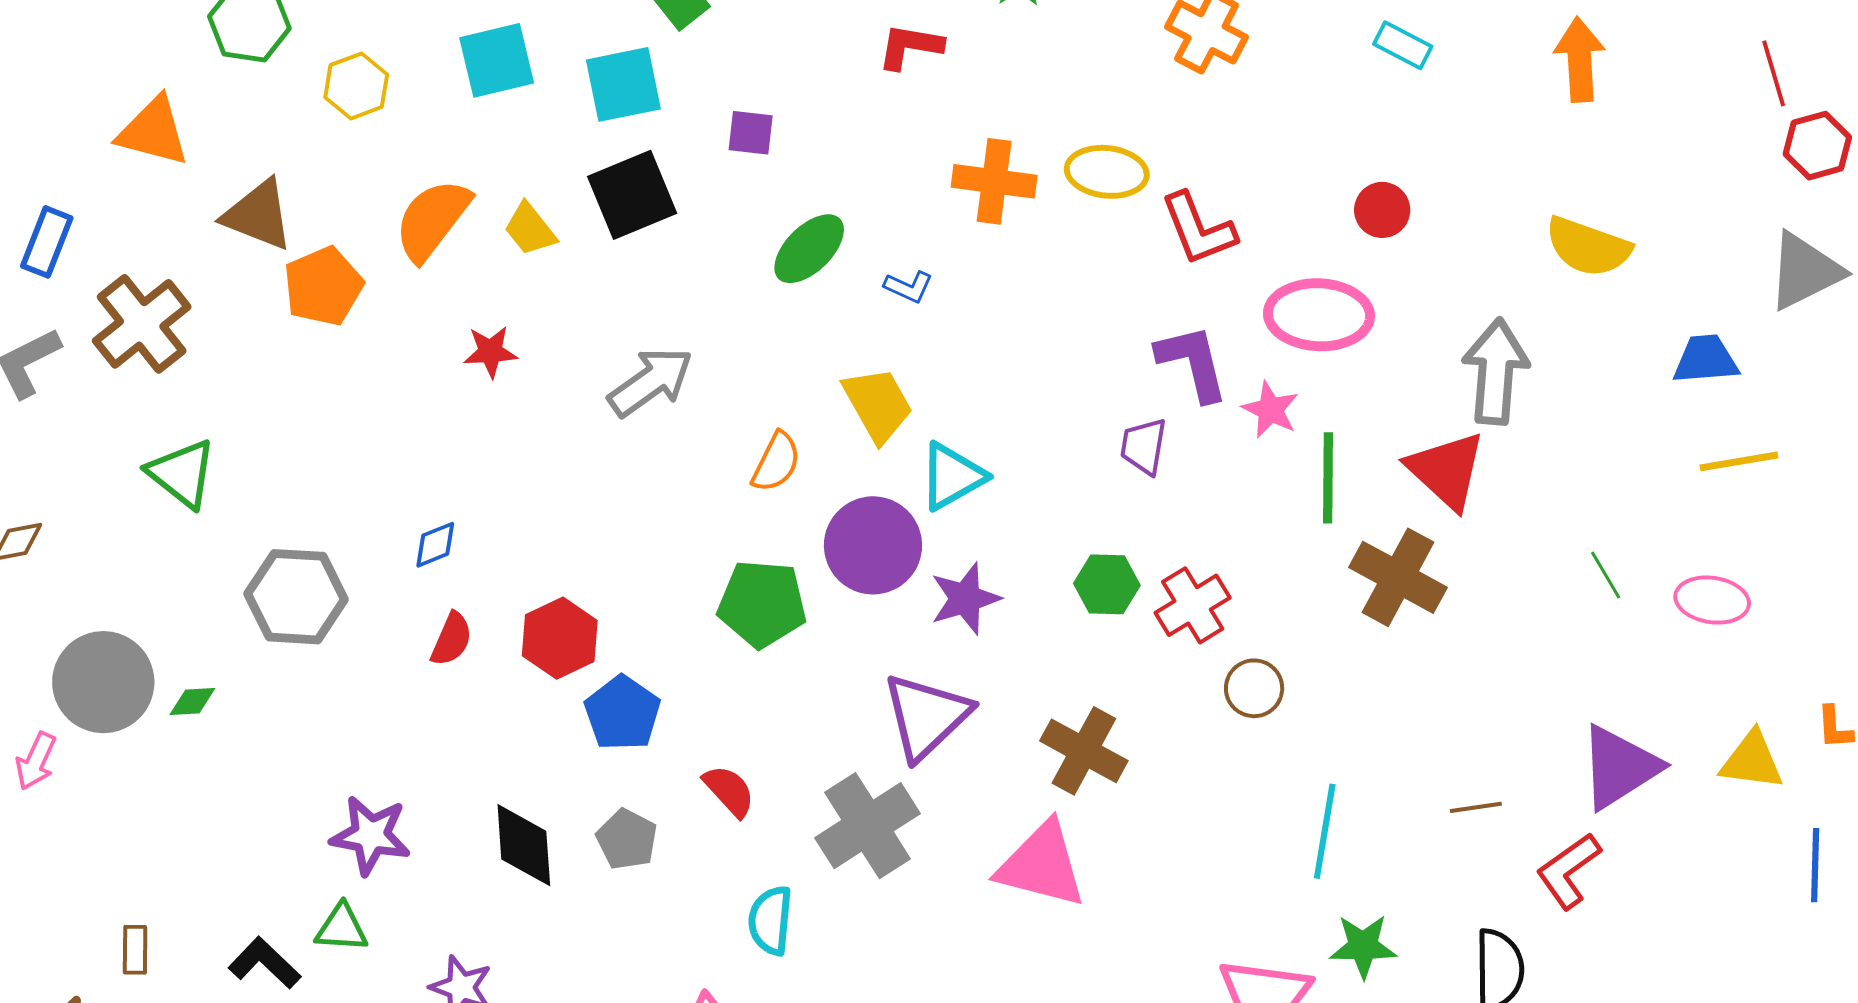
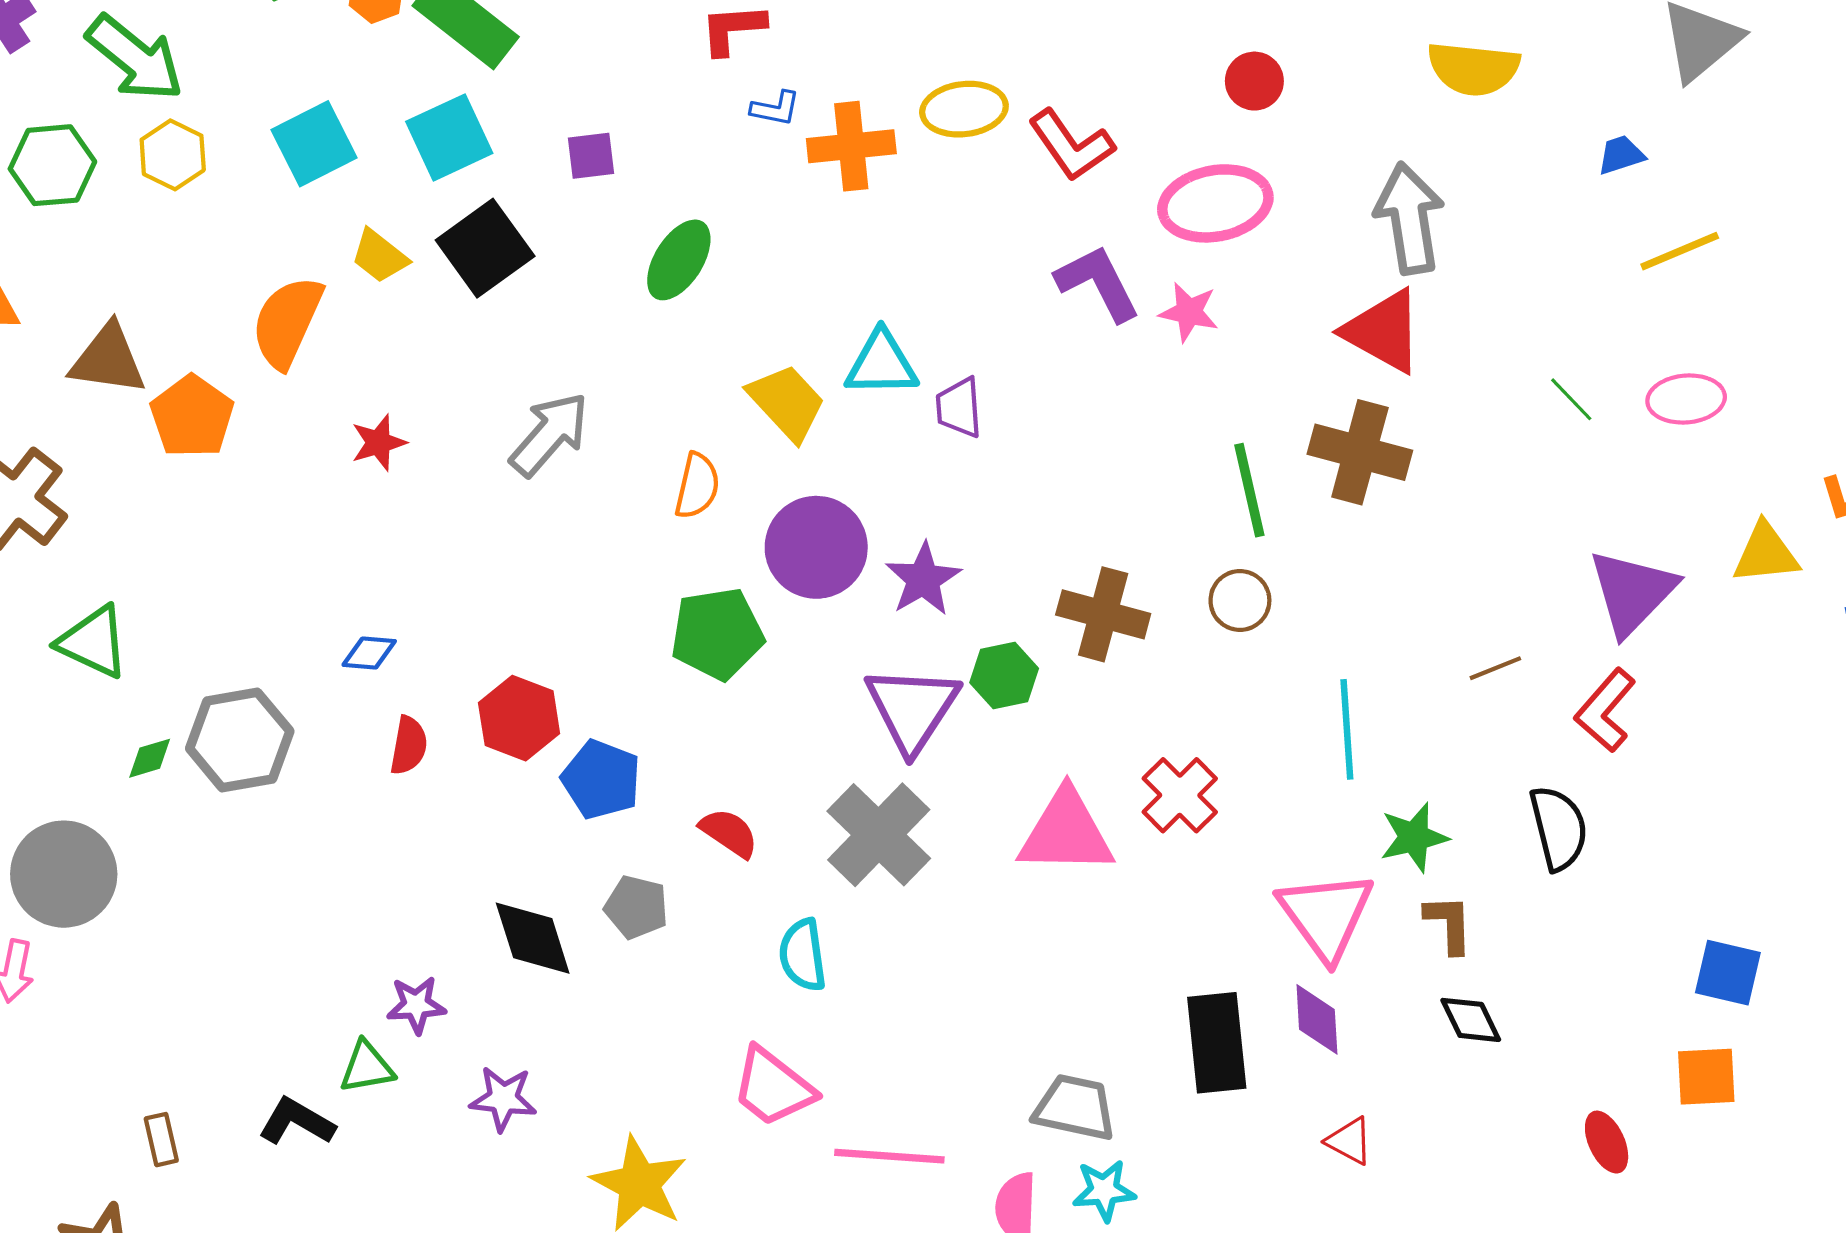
yellow hexagon: (356, 86) -> (173, 155), moved
yellow trapezoid: (530, 229) -> (379, 256), moved
blue L-shape: (909, 287) -> (775, 108), moved
blue trapezoid: (1706, 359) -> (1621, 155), size x0.7
purple trapezoid: (1144, 446) -> (959, 408), moved
cyan triangle: (952, 476) -> (882, 364), moved, turned 42
green line: (1328, 478) -> (1249, 490), moved
blue diamond: (435, 545) -> (369, 653), turned 40
green hexagon: (1107, 584) -> (1004, 675), moved
red cross: (1193, 605) -> (1180, 795), moved
green diamond: (192, 702) -> (150, 758), moved
brown cross: (1084, 751) -> (1103, 614), moved
purple star: (371, 835) -> (416, 1005), moved, size x0.7

